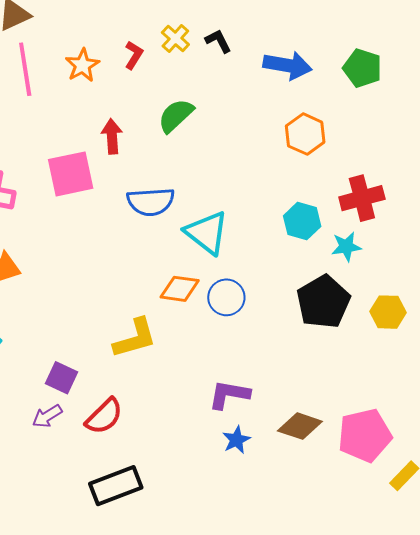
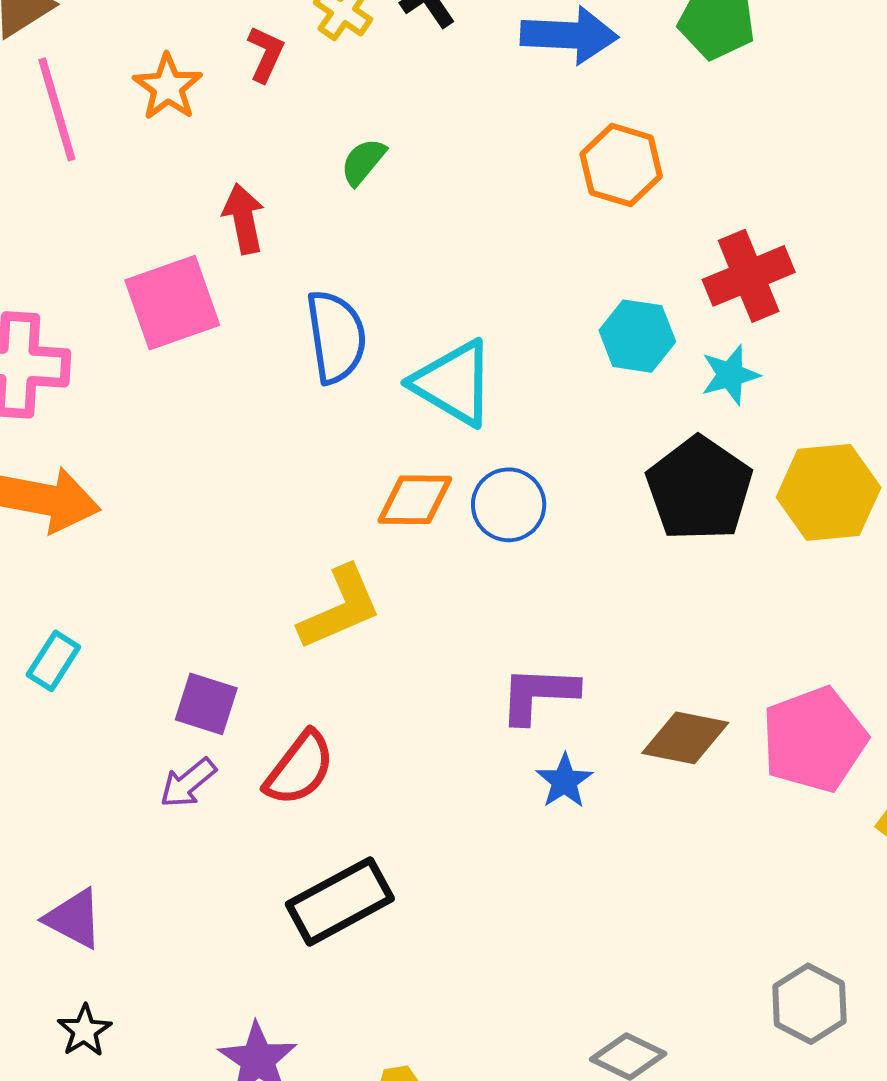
green semicircle: (176, 116) -> (363, 162), size x0.7
blue semicircle: (151, 202) -> (336, 337), turned -87
yellow hexagon: (388, 312) -> (829, 492), size x1.4

